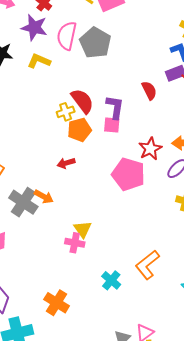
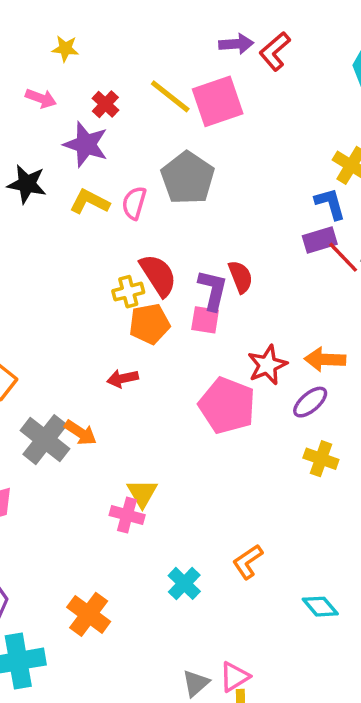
pink semicircle: (67, 36) -> (134, 203), moved, size x0.7
red semicircle: (149, 90) -> (240, 277), moved
orange L-shape: (147, 265) -> (248, 562), size x0.7

